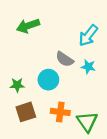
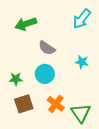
cyan arrow: (88, 36) -> (82, 19), moved
gray semicircle: (65, 59) -> (47, 48), moved
orange cross: (60, 112) -> (56, 104), turned 30

